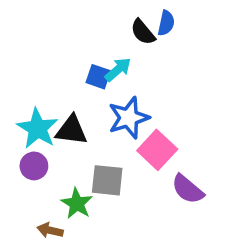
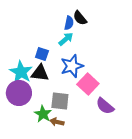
blue semicircle: (166, 23) -> (69, 23), moved
blue square: (98, 77) -> (42, 54), moved
purple circle: (34, 166) -> (19, 93), size x1.6
brown arrow: (50, 230) -> (57, 122), moved

